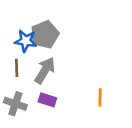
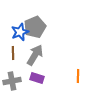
blue star: (26, 41) -> (20, 32), turned -30
gray cross: (15, 104) -> (12, 81), turned -30

